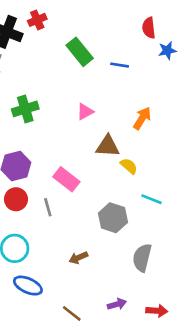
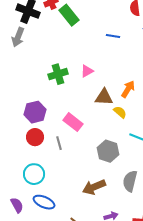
green rectangle: (80, 52) -> (69, 15), moved
green cross: (25, 109) -> (58, 74), moved
orange arrow: (142, 118) -> (128, 89), moved
brown arrow: (78, 258) -> (94, 187), moved, size x1.6

